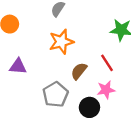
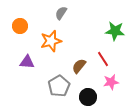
orange star: (61, 42) -> (51, 41), moved
pink star: (106, 90) -> (111, 82), moved

